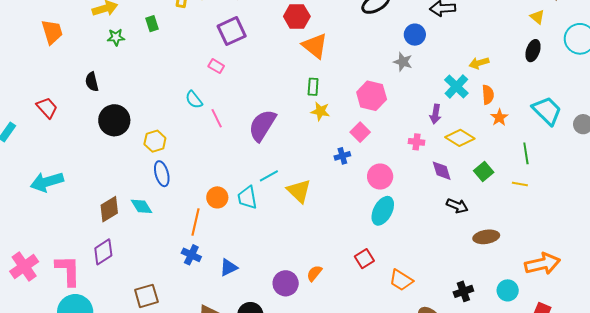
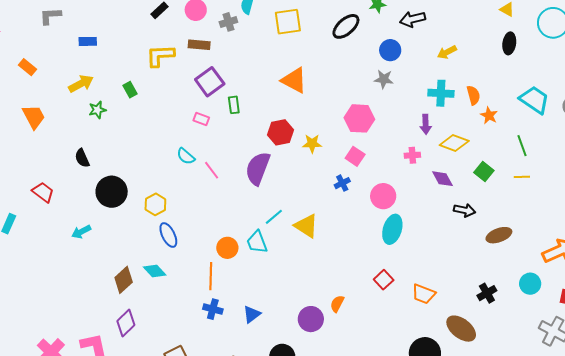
red hexagon: (297, 16) -> (281, 132), moved
yellow arrow: (479, 63) -> (447, 52), moved
cyan cross: (456, 86) -> (441, 93), turned -30
green rectangle: (313, 87) -> (234, 105), moved
cyan arrow: (47, 182) -> (81, 232), moved, size x0.6

